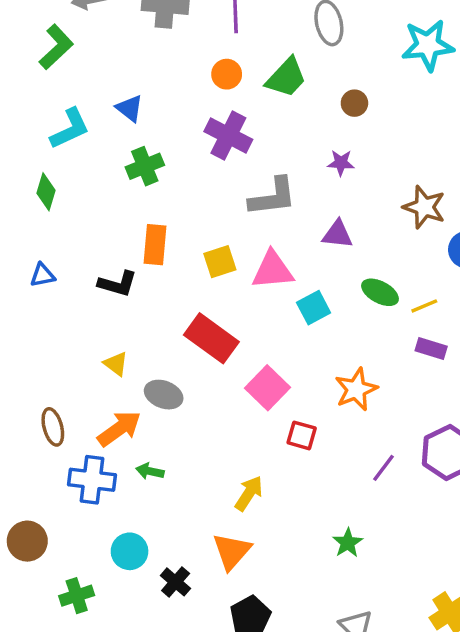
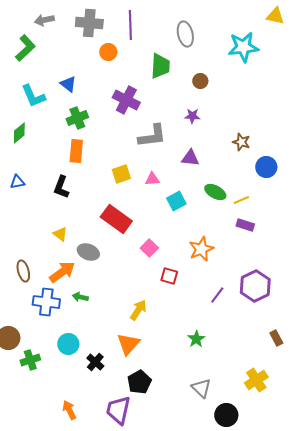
orange circle: (227, 74) -> (108, 52), moved
green trapezoid: (286, 78) -> (160, 66), turned -40
cyan L-shape: (70, 129) -> (33, 96), turned 92
green diamond: (46, 192) -> (19, 133), turned 35
brown star: (424, 207) -> (241, 142), size x0.7
orange rectangle: (155, 245) -> (76, 151), moved
pink triangle: (273, 270) -> (152, 179), size x0.6
black L-shape: (118, 284) -> (61, 187), turned 95
pink square: (268, 388) -> (149, 248), size x0.7
green cross: (77, 596) -> (30, 360), moved

